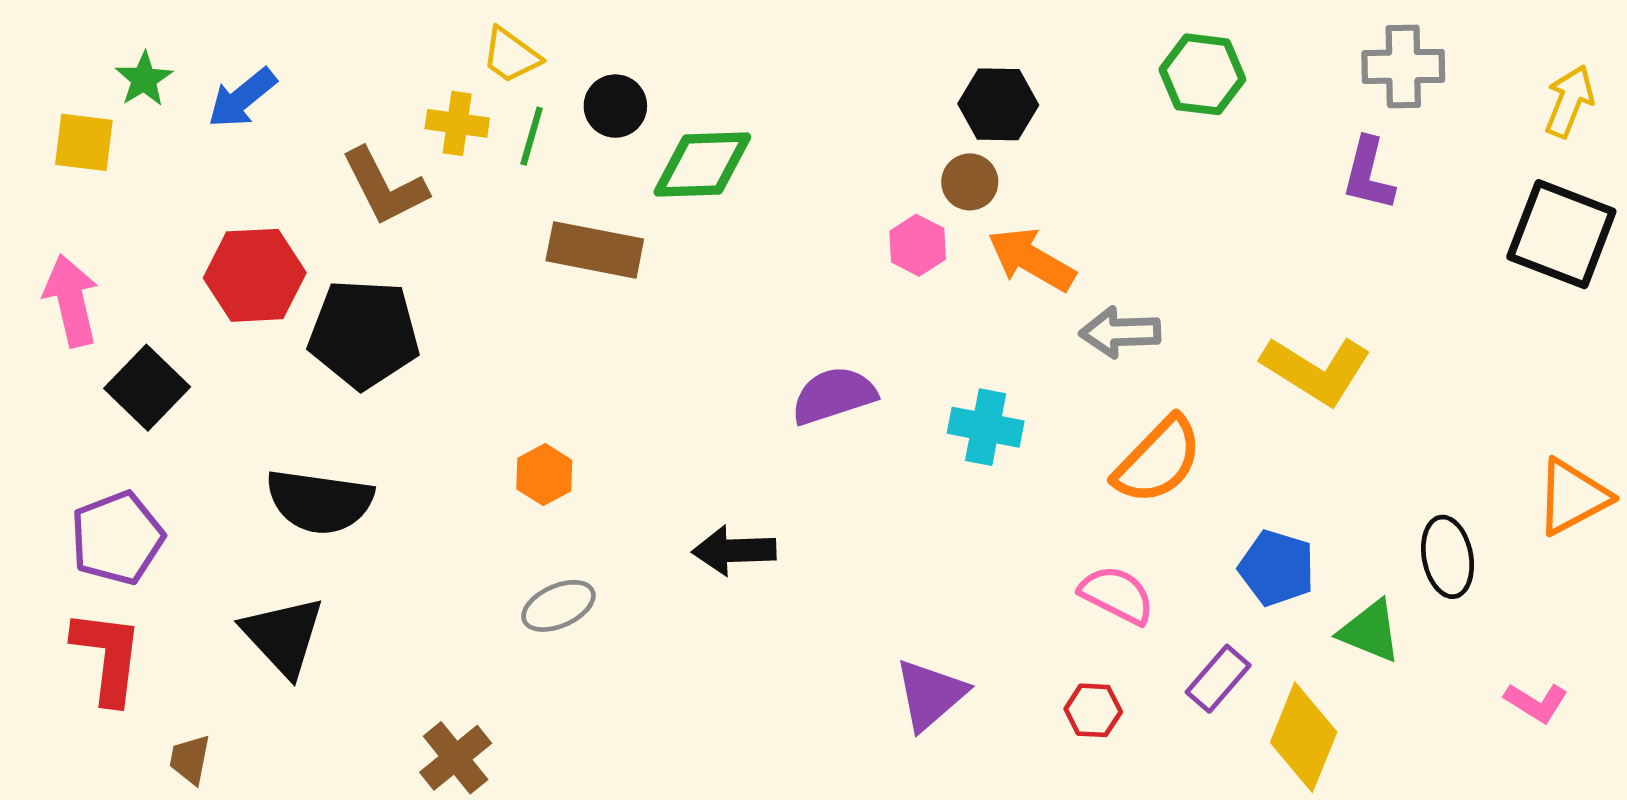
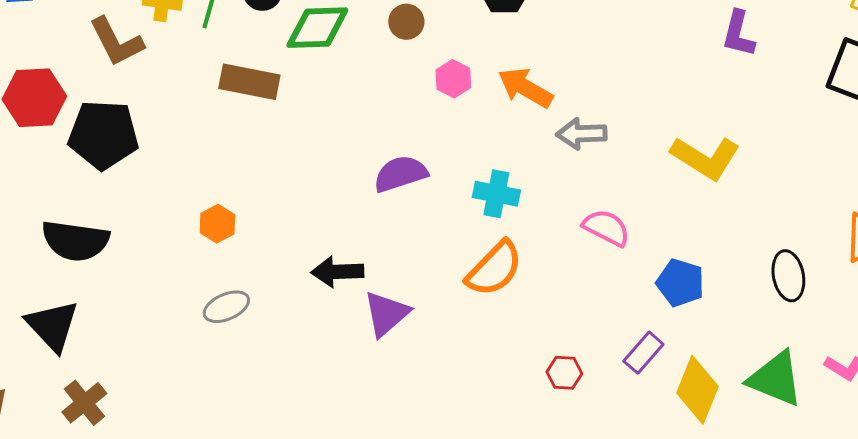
brown circle: (970, 182) -> (406, 22), moved
orange semicircle: (1158, 460) -> (494, 269), moved
pink semicircle: (1117, 595) -> (606, 228), moved
green triangle: (1370, 631) -> (775, 379), moved, size x1.4
purple triangle: (930, 695) -> (386, 314), moved
brown cross: (456, 758) -> (84, 403), moved

